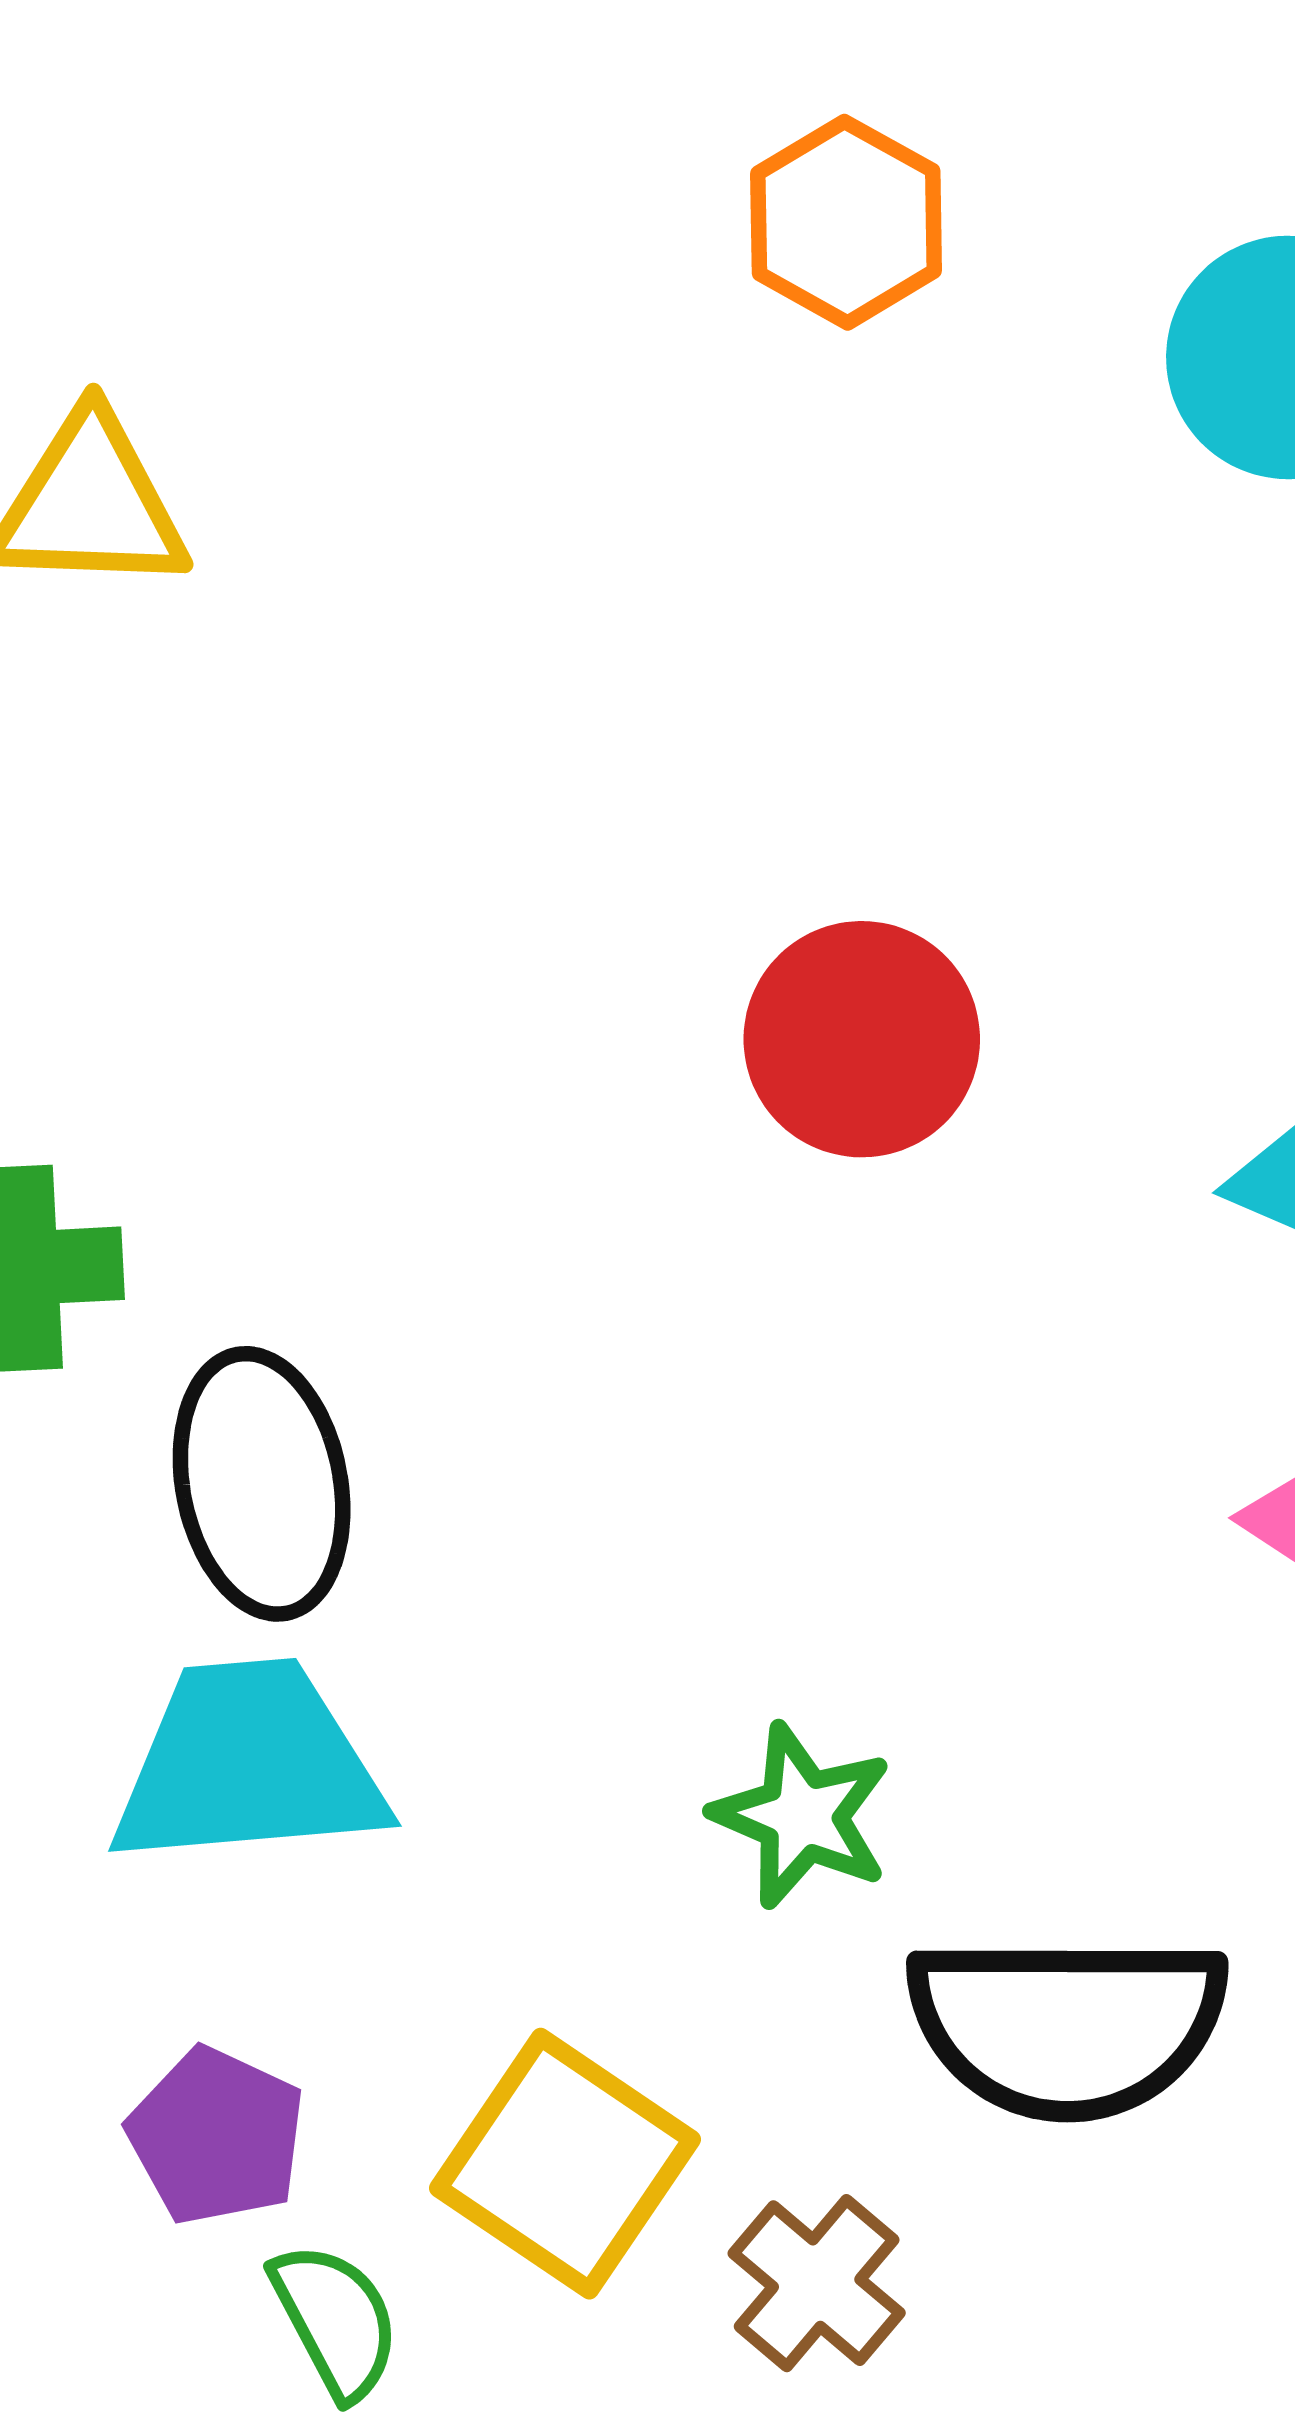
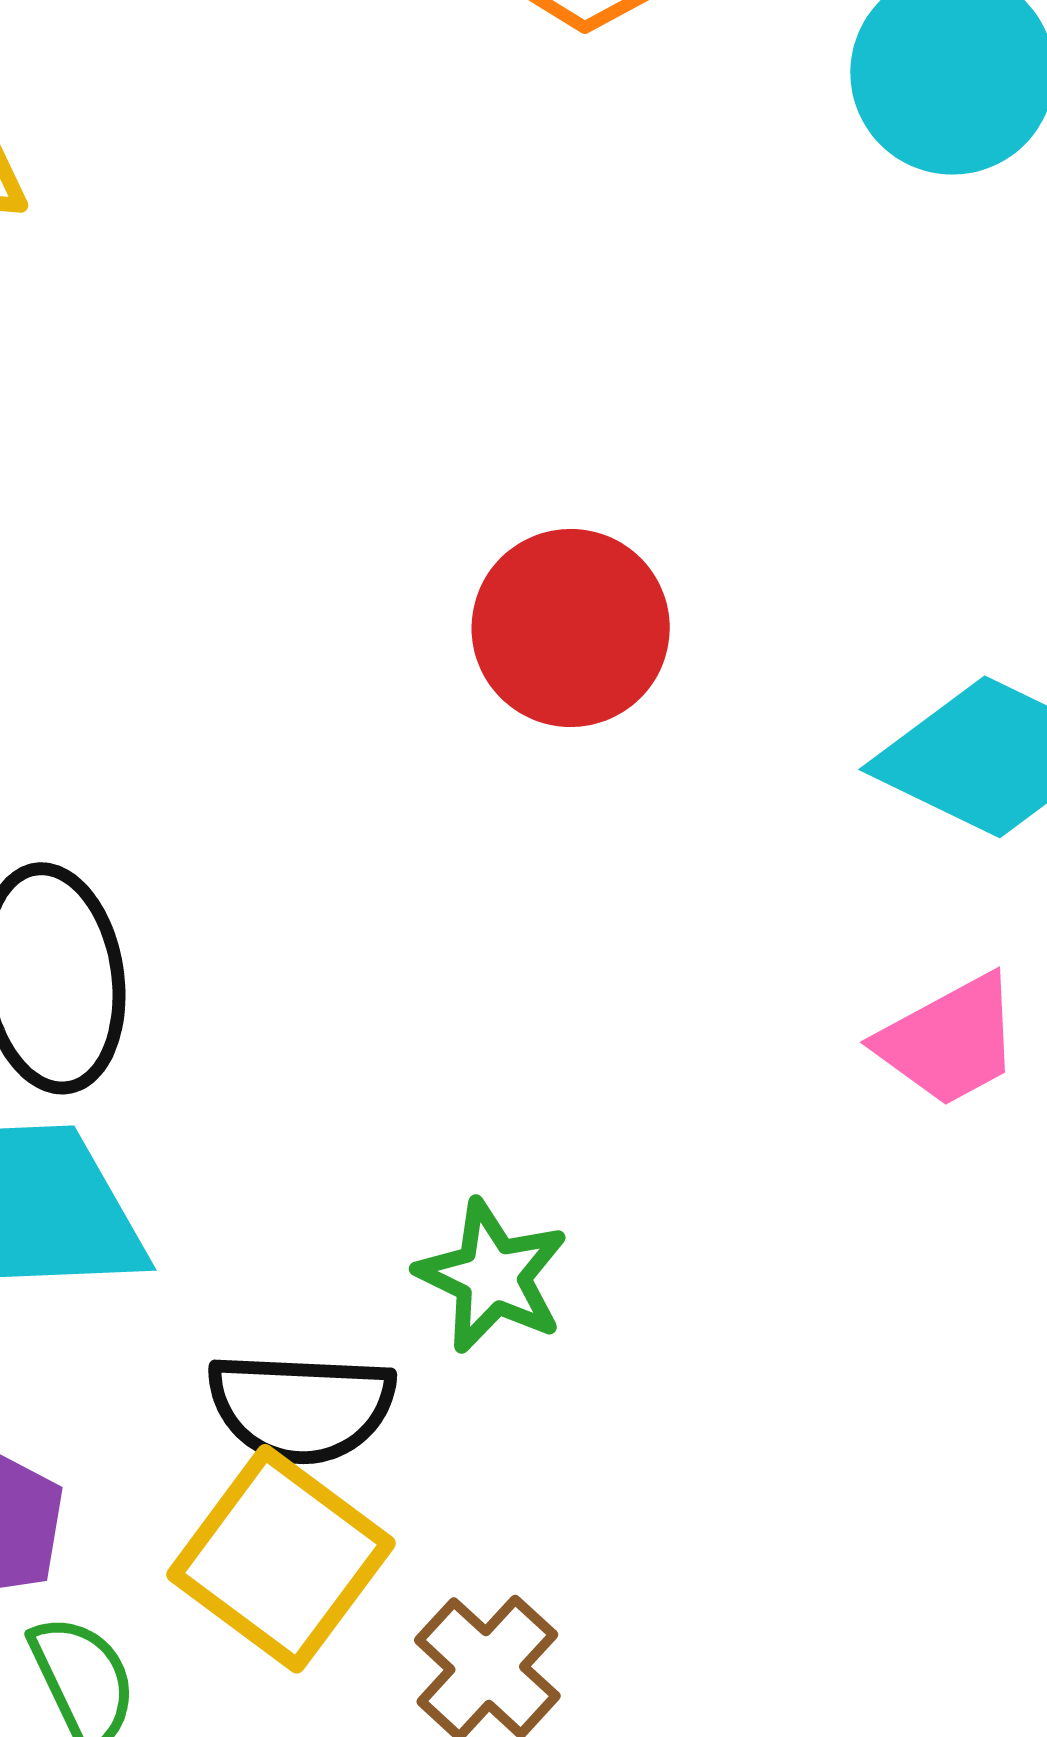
black semicircle: (1067, 2025) -> (301, 1407), moved, size x0.7

